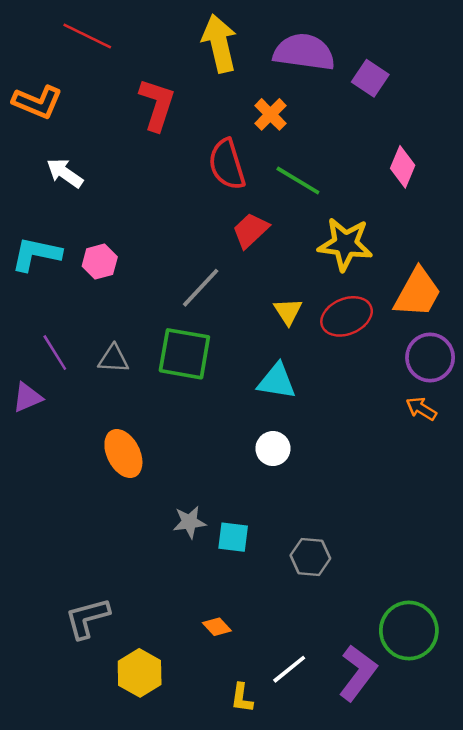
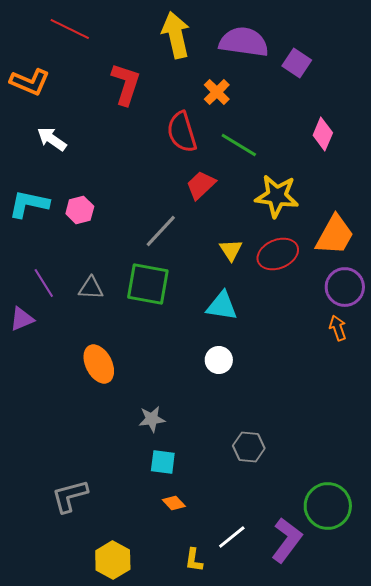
orange arrow: (421, 409) -> (338, 328), turned 40
cyan square: (233, 537) -> (163, 462), moved
yellow hexagon: (140, 673) -> (113, 560), moved

